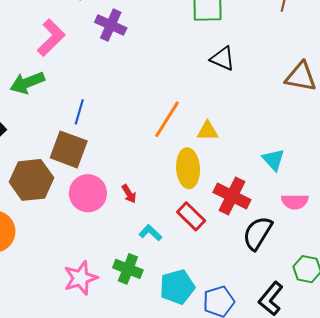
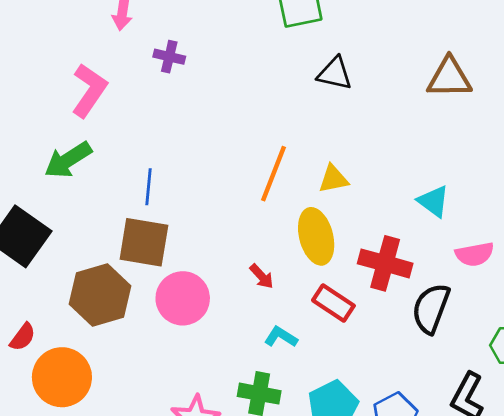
purple cross: (111, 25) -> (169, 57), size x0.7
red arrow: (129, 194) -> (262, 276), moved

